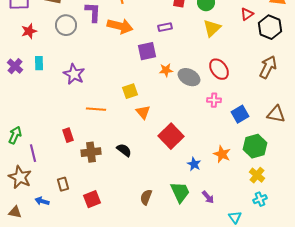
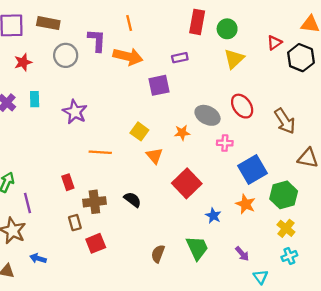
brown arrow: (268, 67) -> (285, 121), moved, turned 120
orange star: (166, 70) -> (182, 133), moved
yellow square: (130, 91) -> (139, 131), turned -35
pink cross: (214, 100) -> (225, 143), moved
blue square: (240, 114) -> (252, 170), moved, size x1.4
brown rectangle: (63, 184) -> (75, 223), moved
purple arrow: (208, 197) -> (242, 254), moved
red square: (92, 199) -> (96, 243), moved

